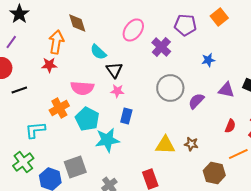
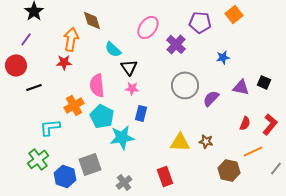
pink semicircle: (82, 88) -> (97, 85), turned 80

